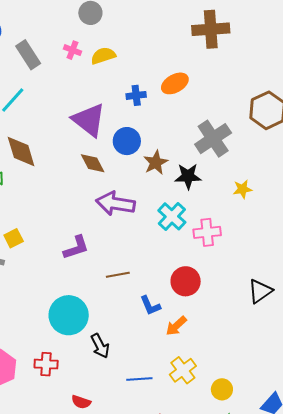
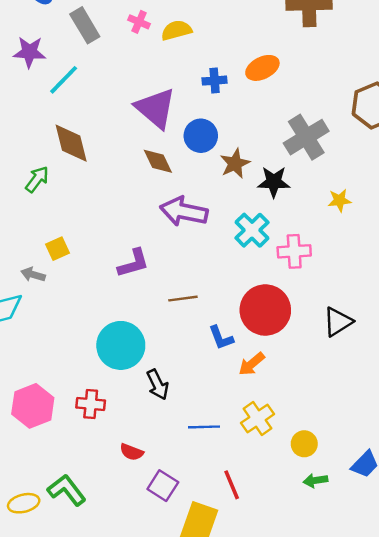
red circle: (186, 281) -> (265, 310), size x1.4
black triangle: (260, 291) -> (338, 322), moved

